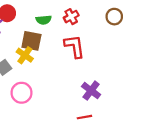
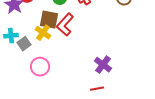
red L-shape: (75, 46) -> (65, 25), moved, turned -130

